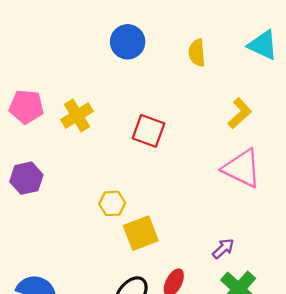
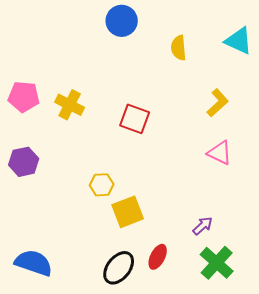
blue circle: (128, 42) -> (122, 21), moved
yellow cross: (77, 115) -> (70, 105), turned -32
pink triangle: (242, 168) -> (220, 153), size x0.7

